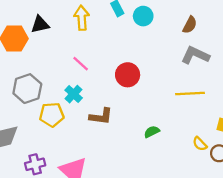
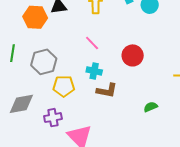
cyan cross: (74, 94) -> (94, 71), moved, turned -35
purple cross: (35, 164) -> (53, 118), moved

